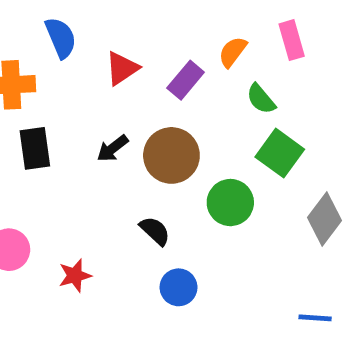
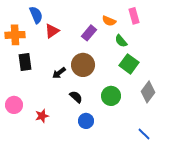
orange semicircle: (233, 52) -> (109, 21), turned -104
red triangle: (122, 68) -> (52, 31), moved
black arrow: (113, 148) -> (59, 73), moved
green circle: (230, 203) -> (111, 96), moved
blue line: (315, 318) -> (144, 134), turned 40

